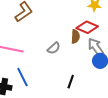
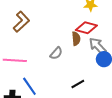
black line: (71, 82) -> (78, 84), turned 48

